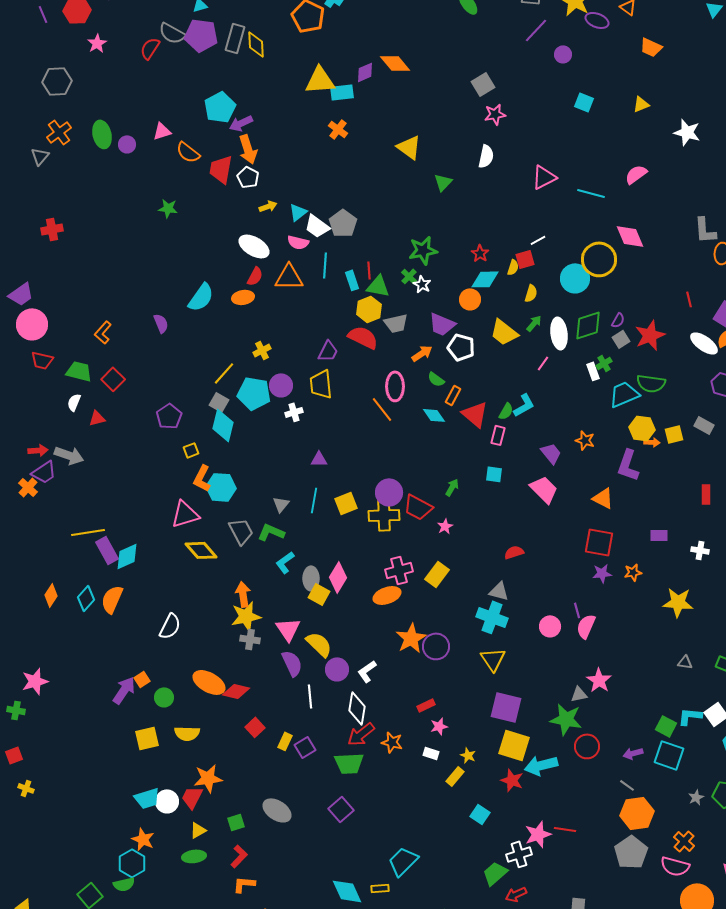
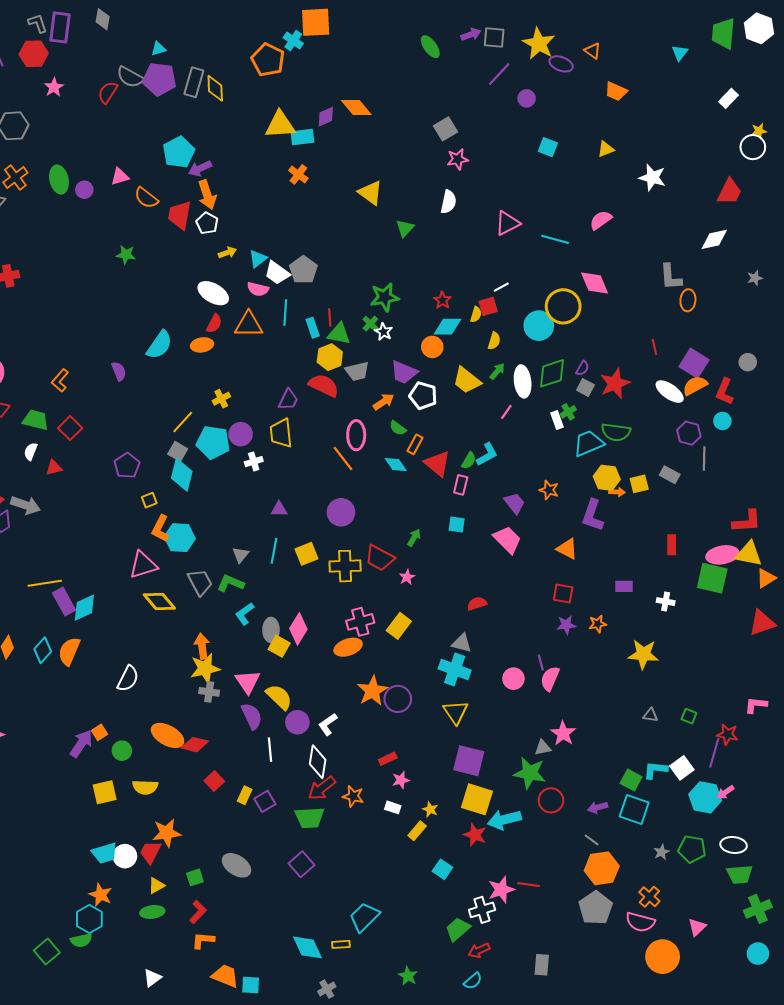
gray square: (621, 339) -> (585, 387), turned -30
purple circle: (389, 492) -> (341, 512), moved
red square: (599, 542) -> (563, 593), size x0.7

